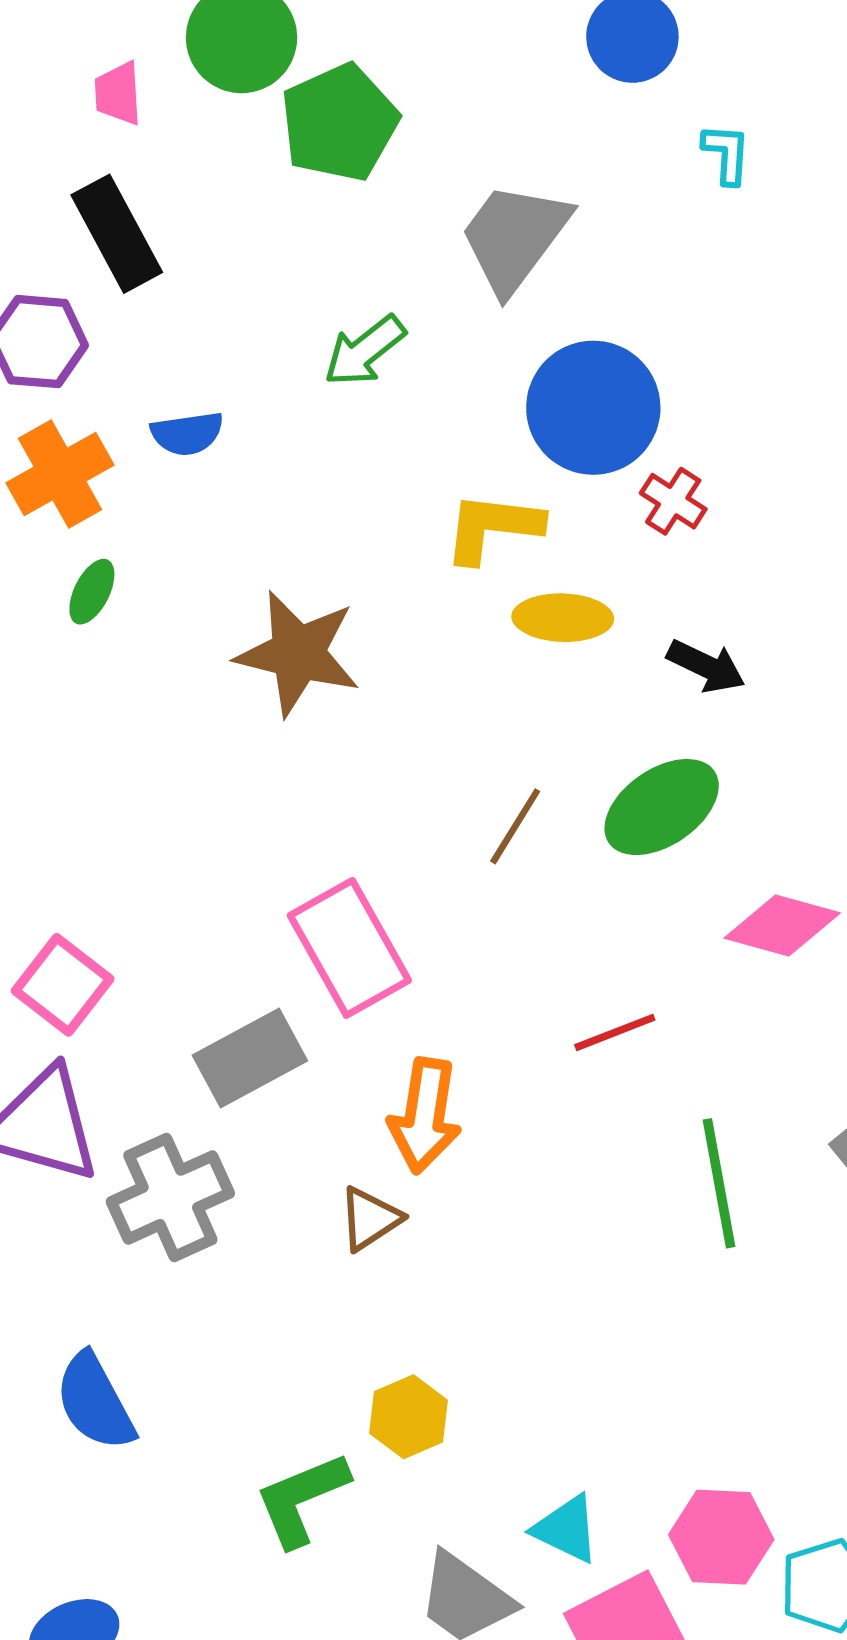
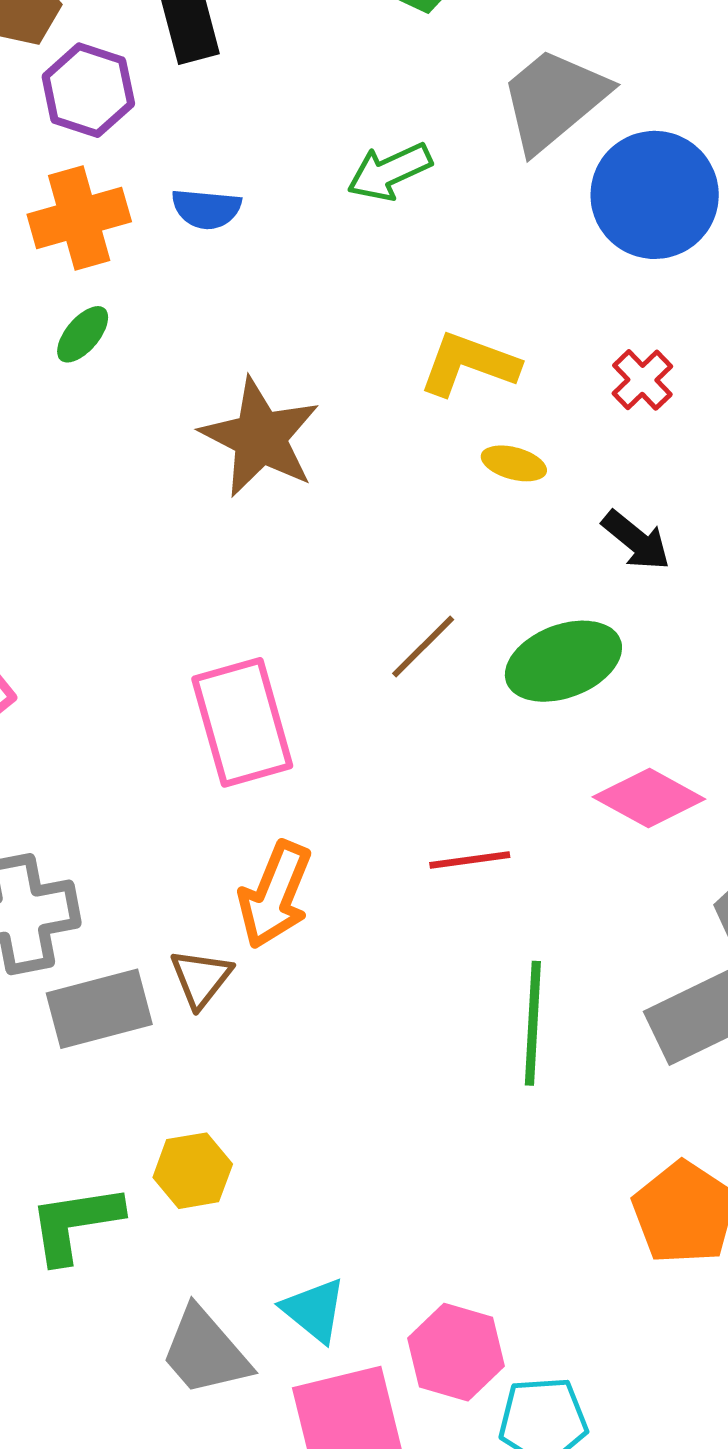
blue circle: (593, 408) -> (655, 195), moved
yellow ellipse: (563, 618) -> (514, 463), size x0.7
gray rectangle: (250, 1058) -> (99, 1009), moved
brown triangle: (370, 1219) -> (201, 978), turned -32

